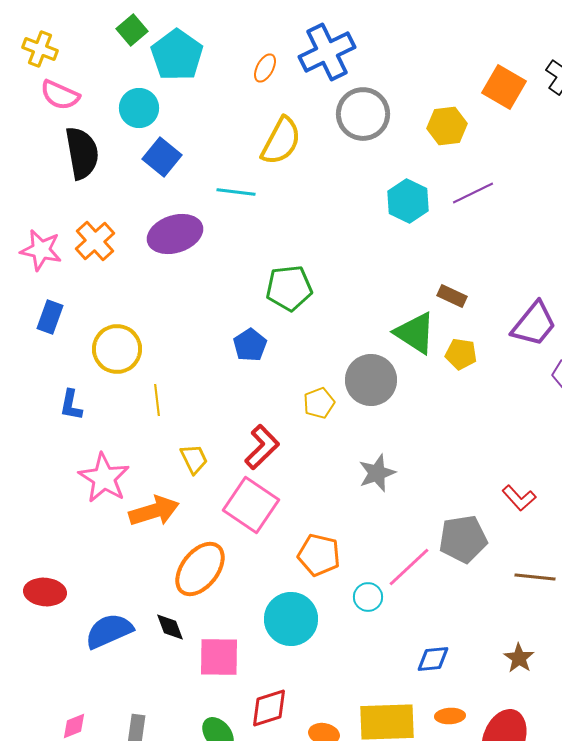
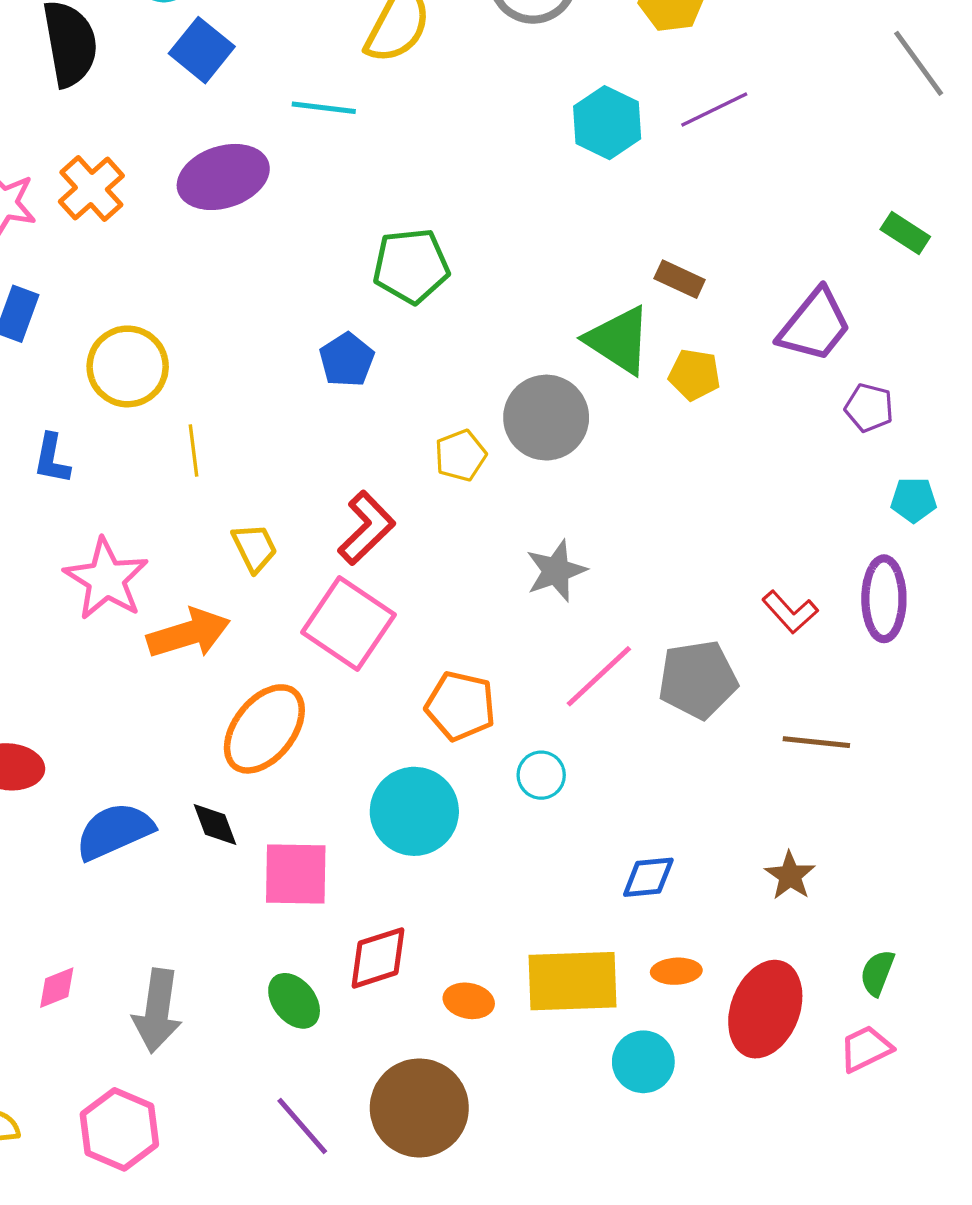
pink line: (409, 567) -> (599, 676), moved

